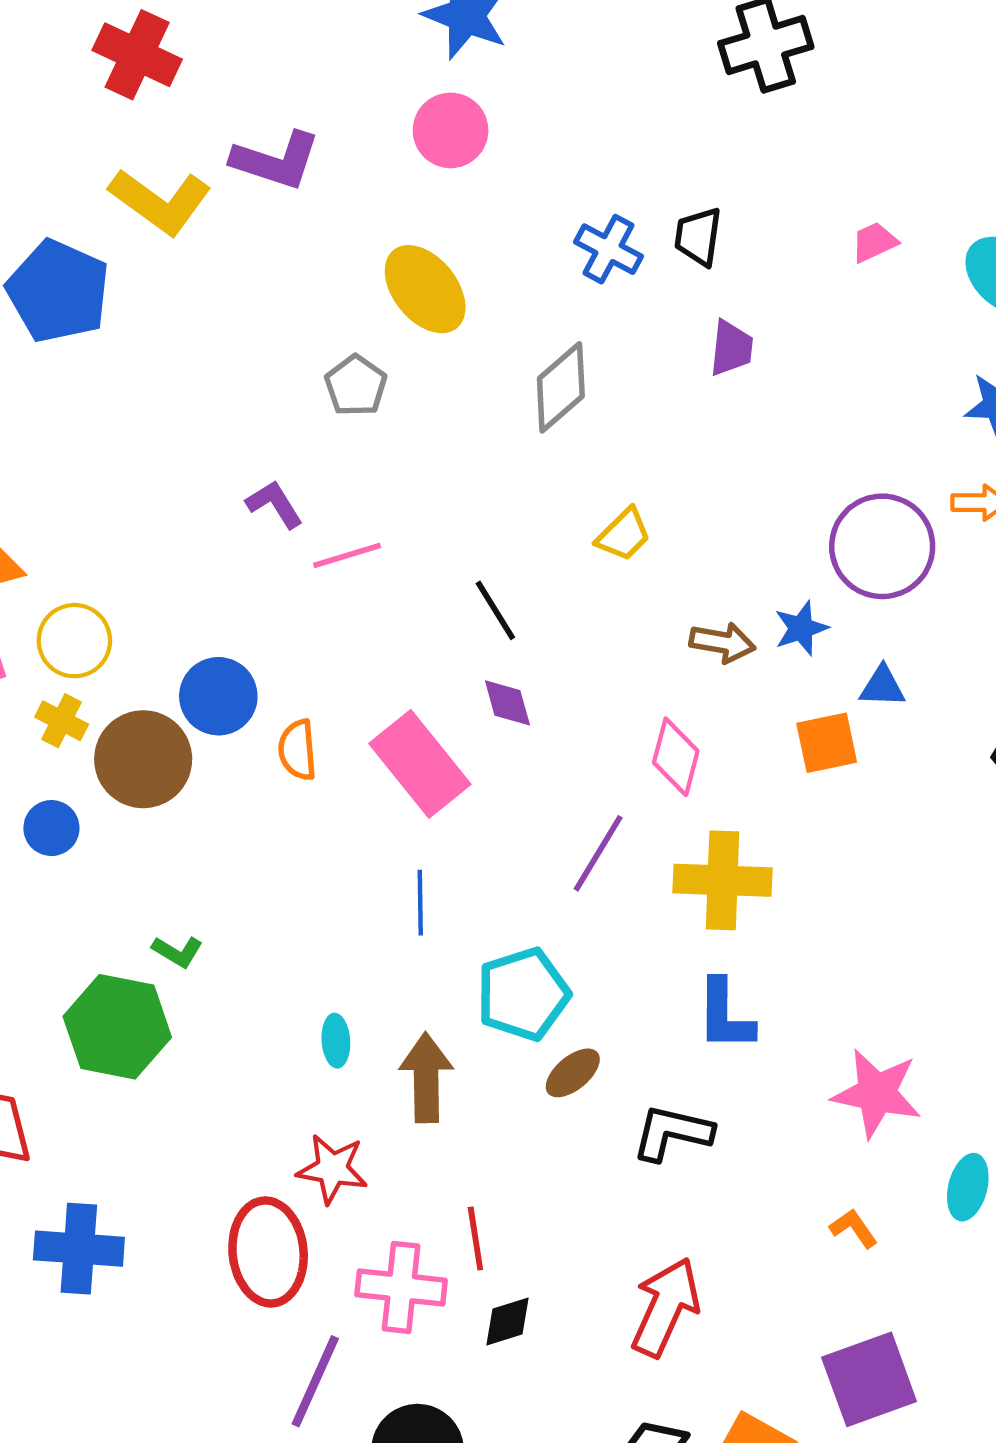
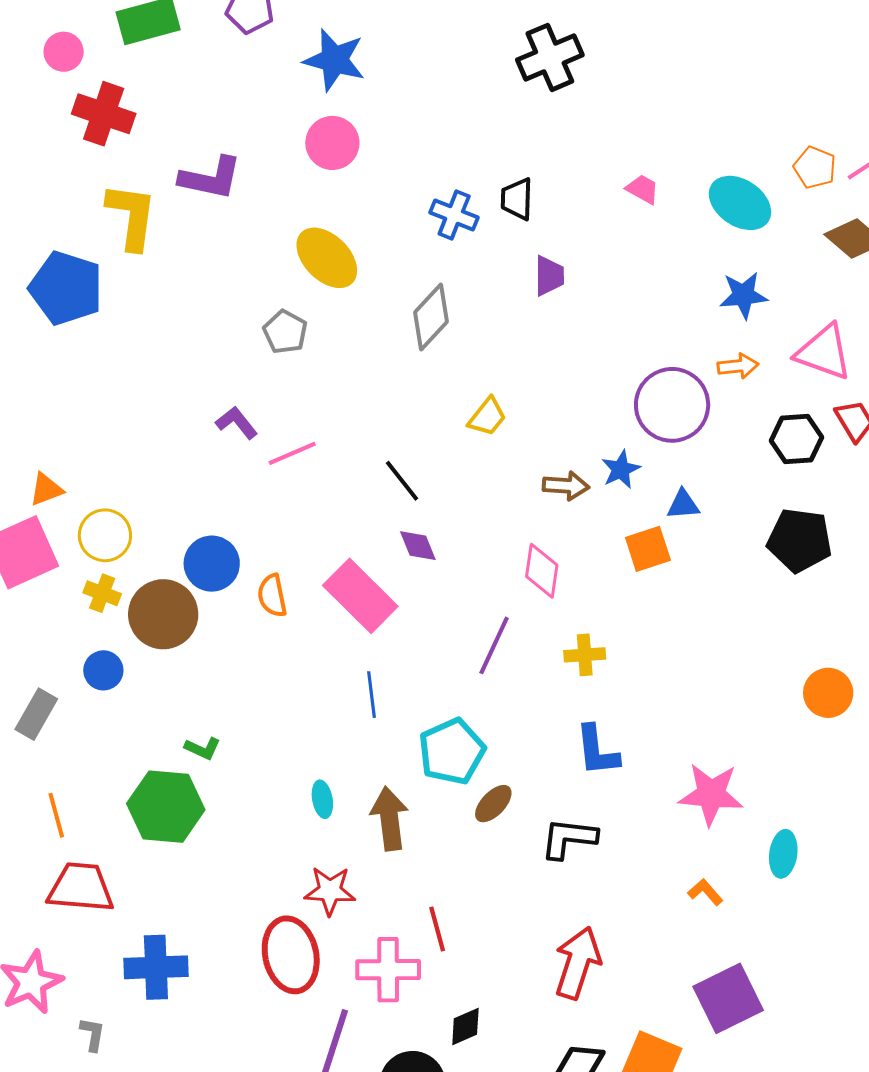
yellow L-shape: (160, 201) -> (132, 216), turned -112
pink trapezoid: (874, 242) -> (643, 189), turned 60
yellow cross: (723, 880) -> (585, 655), size x0.6
black diamond: (507, 1321) -> (465, 1027), moved

